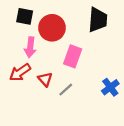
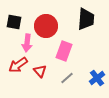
black square: (25, 16) -> (14, 22), moved
gray line: (66, 90) -> (67, 78), moved

